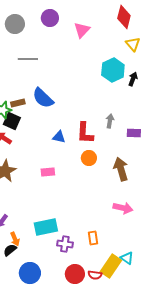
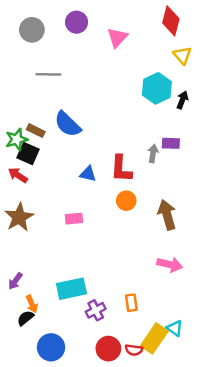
brown rectangle: (18, 103) -> (36, 131), turned 40
purple rectangle: (134, 133) -> (171, 143), moved
purple cross: (65, 244) -> (96, 310), turned -35

